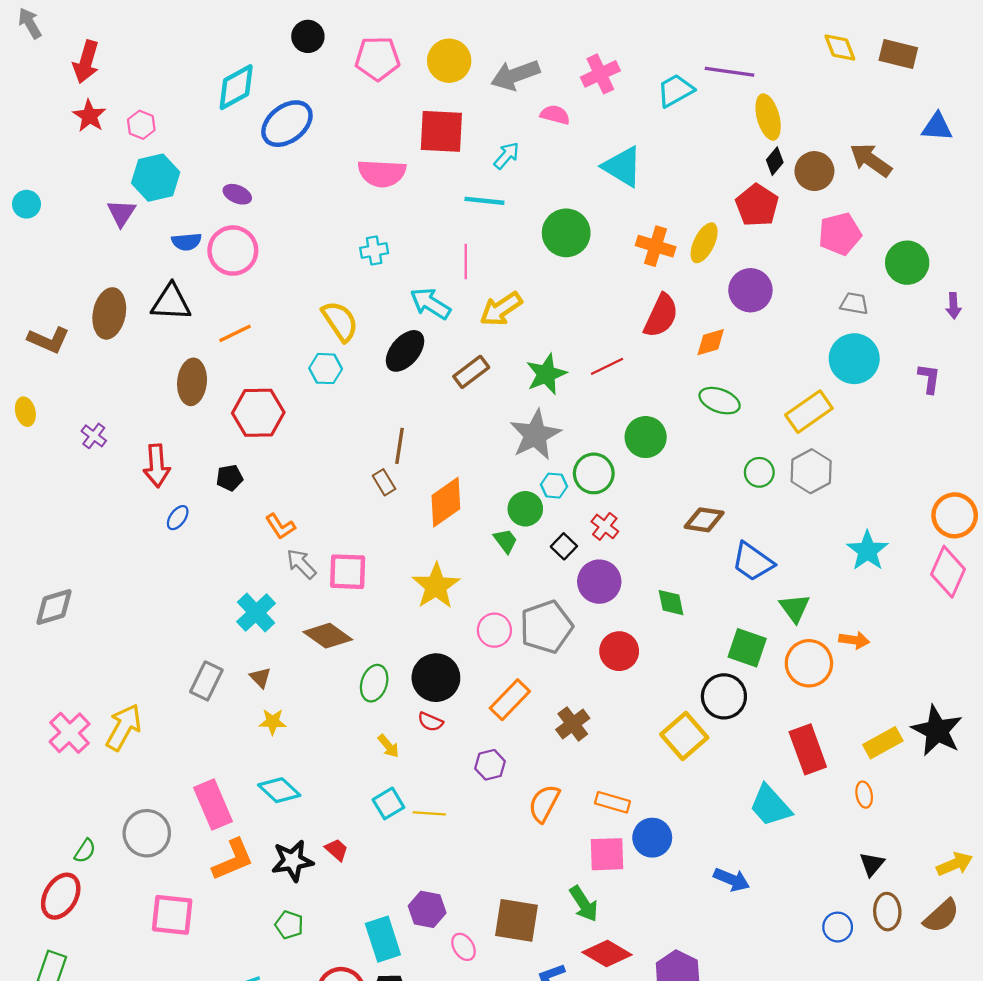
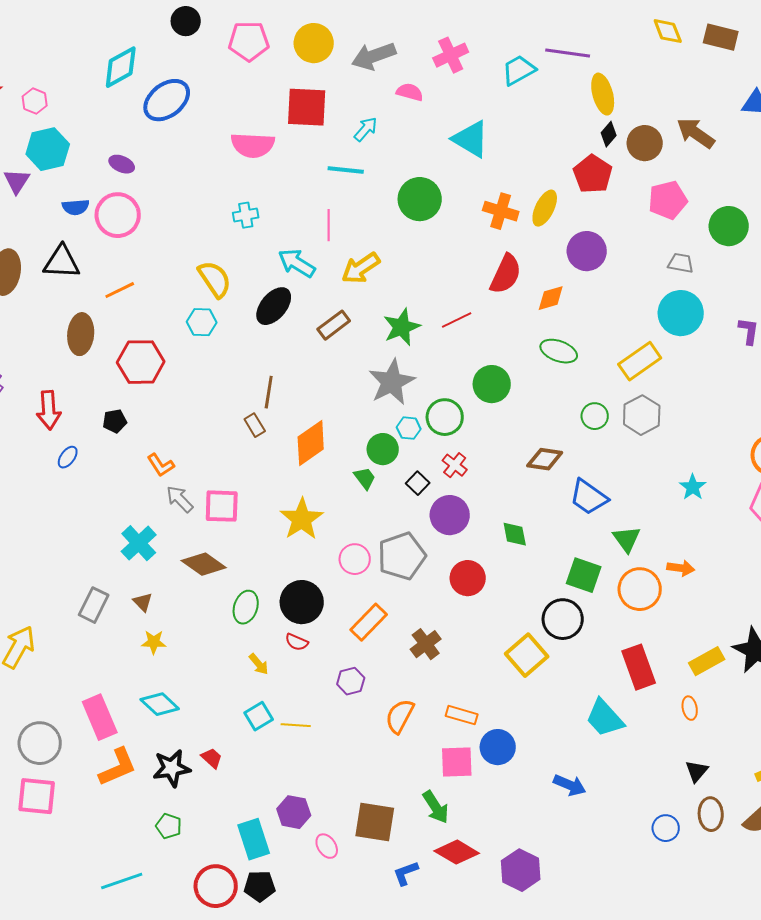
cyan star: (867, 551) -> (693, 487), size x0.7
pink square: (172, 915) -> (37, 796), moved

